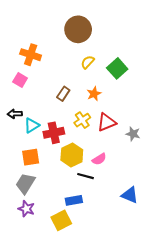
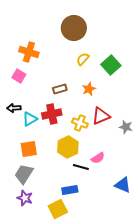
brown rectangle: (63, 94) -> (60, 89), turned 40
yellow cross: (82, 120) -> (80, 123), moved, turned -35
red cross: (54, 133) -> (52, 114), moved
pink semicircle: (99, 159) -> (98, 158), moved

